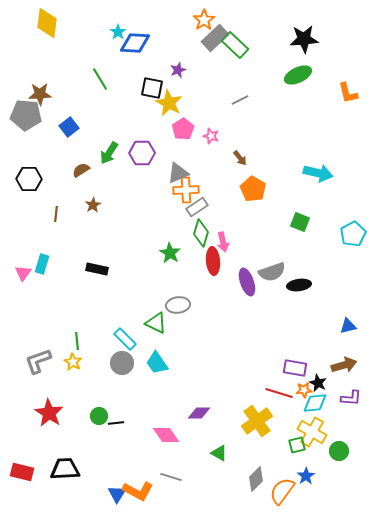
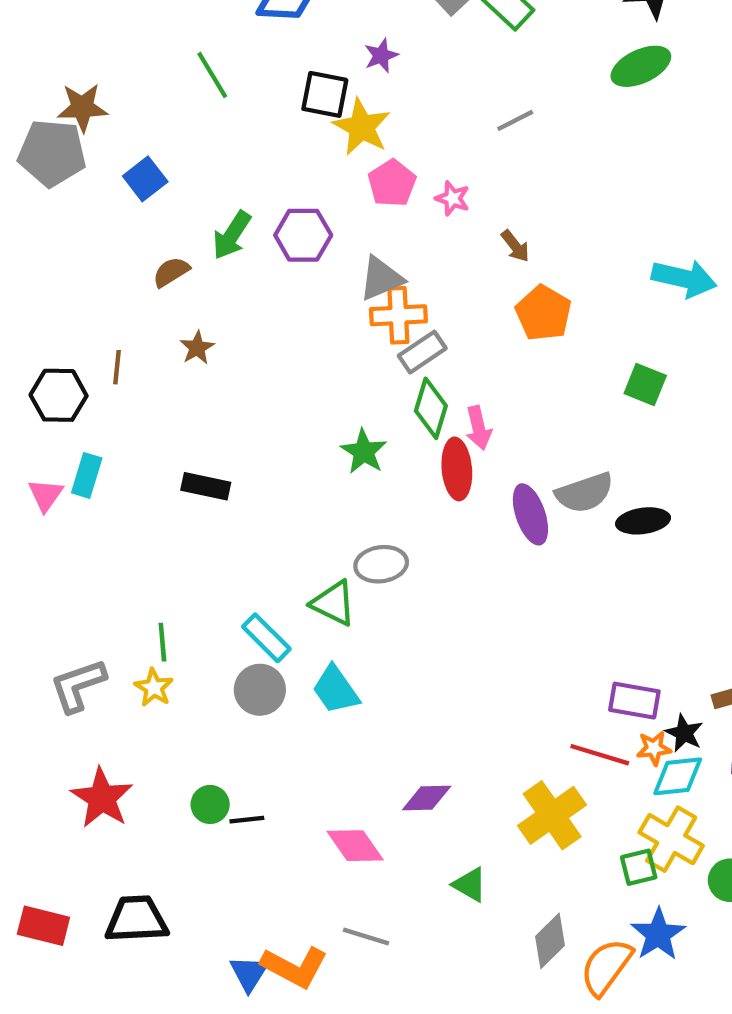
black hexagon: (29, 179) -> (59, 395), moved
blue star: (306, 476) -> (658, 934), size x1.4

